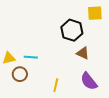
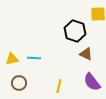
brown circle: (20, 74) -> (19, 83), moved

